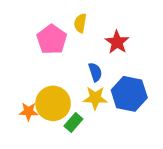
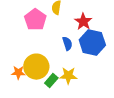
blue hexagon: (129, 94) -> (92, 43), moved
yellow star: (95, 98) -> (68, 76), moved

